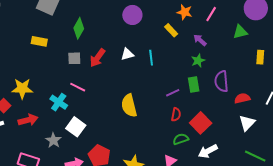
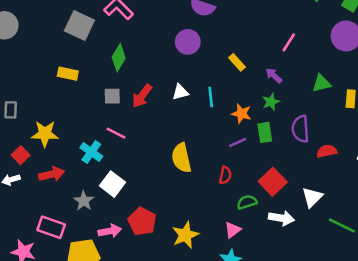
orange star: (185, 12) -> (241, 114), moved
green triangle: (240, 32) -> (321, 83), moved
red semicircle: (176, 115) -> (225, 175), moved
white triangle: (247, 123) -> (312, 197), moved
white arrow: (208, 151) -> (281, 218), turned -144

